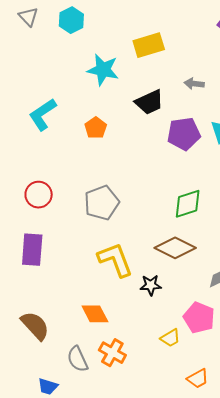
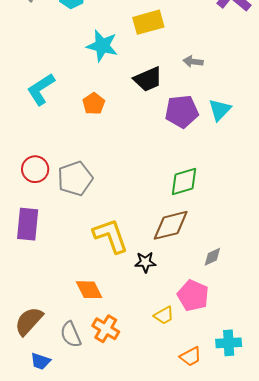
gray pentagon: (102, 203) -> (75, 179), moved
brown diamond: (175, 248) -> (171, 225), turned -42
brown semicircle: (35, 326) -> (29, 321), moved, turned -96

